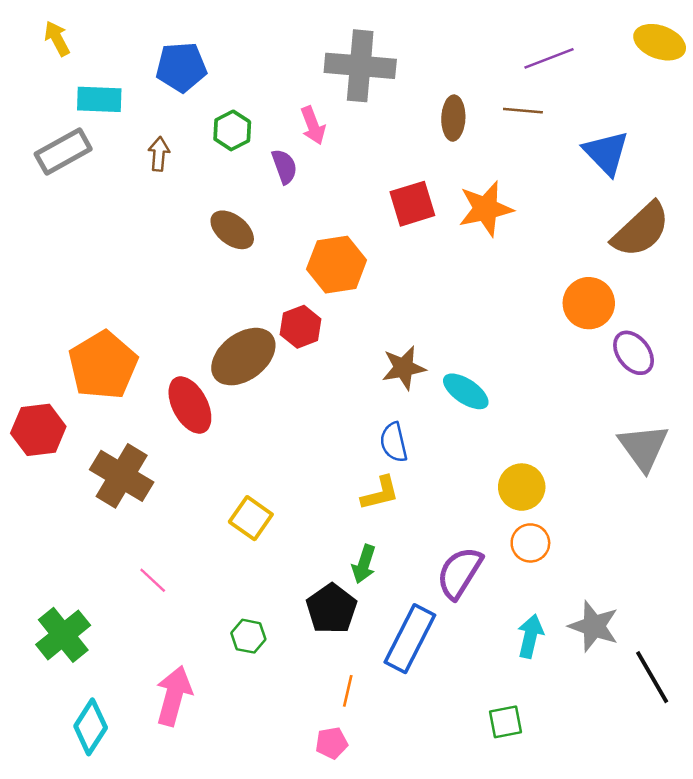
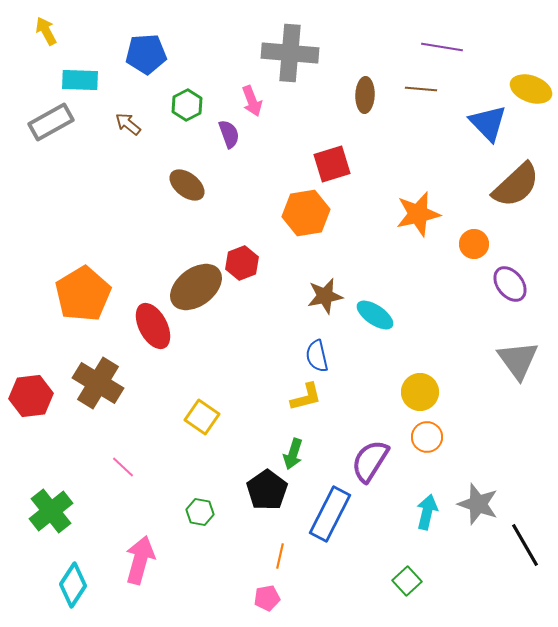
yellow ellipse: (660, 42) -> (531, 89), moved
purple line: (549, 58) -> (442, 47), turned 30
brown arrow: (159, 154) -> (128, 124), turned -56
orange star: (486, 209) -> (418, 214), moved
orange hexagon: (337, 265) -> (306, 213), moved
orange circle: (589, 303) -> (474, 244), size x0.7
red hexagon: (38, 430) -> (31, 396), moved
green square: (506, 722) -> (407, 581), turned -32

